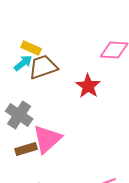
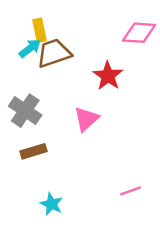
yellow rectangle: (31, 48) -> (40, 30), turned 54
pink triangle: (47, 139) -> (86, 119), moved, size x0.7

